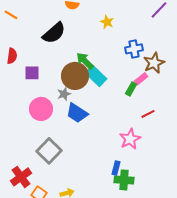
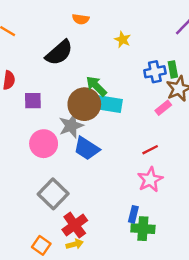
cyan rectangle: (96, 76) -> (109, 104), turned -35
green rectangle: (131, 89) -> (173, 69), moved, turned -40
gray star: (64, 94) -> (71, 126), size x1.5
red line: (148, 114) -> (150, 150), moved
red cross: (21, 177) -> (75, 225), moved

